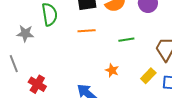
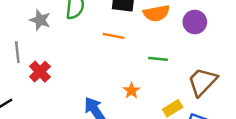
red cross: (37, 84) -> (40, 72), moved

